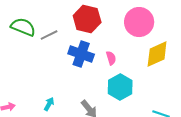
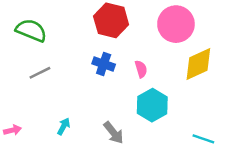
gray line: (49, 35) -> (40, 73), moved
blue cross: (81, 54) -> (104, 64), size x0.7

